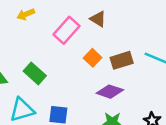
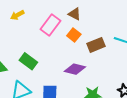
orange square: (93, 58) -> (74, 35), moved
purple diamond: (110, 92) -> (75, 69), moved

